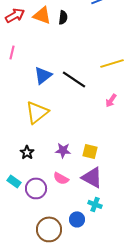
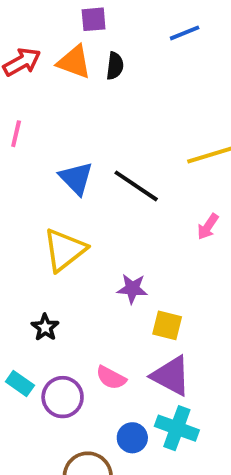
blue triangle: (43, 75) -> (76, 178), turned -36
purple star: (63, 150) -> (132, 289), moved
cyan cross: (95, 204) -> (177, 428), size x1.5
blue circle: (77, 219) -> (132, 438), moved

